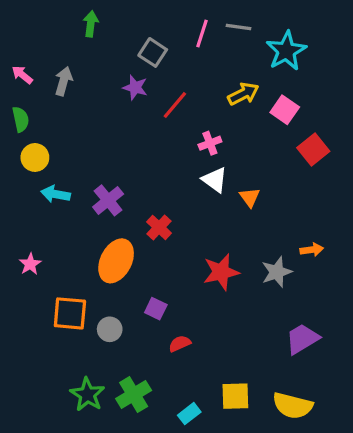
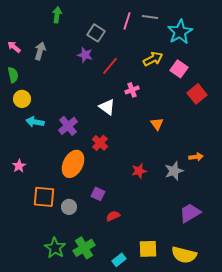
white triangle: (215, 180) -> (107, 107), moved
red star: (221, 272) -> (139, 171), size x0.7

